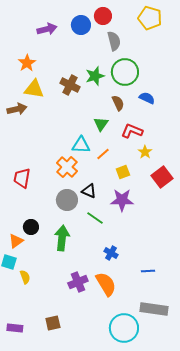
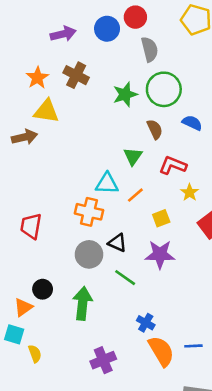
brown cross: (70, 85) -> (76, 75), moved
orange cross: (67, 167) -> (89, 212), turned -30
orange semicircle: (106, 284) -> (161, 351), moved

